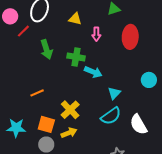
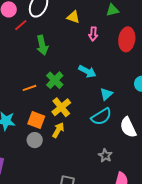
green cross: (76, 57) -> (55, 80), moved, turned 30
yellow arrow: (69, 133) -> (58, 130), turned -42

